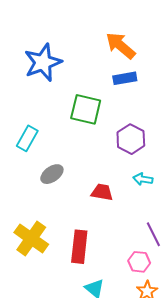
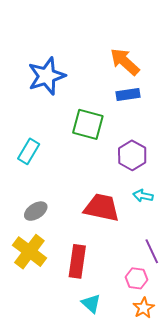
gray ellipse: (52, 174) -> (36, 211), moved
red trapezoid: (102, 192) -> (102, 208), size x1.6

